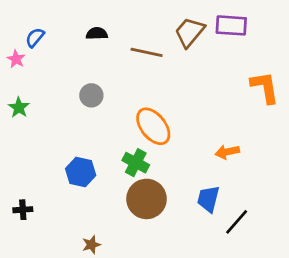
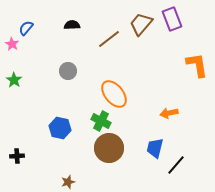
purple rectangle: (231, 25) -> (172, 19), turned 65
brown line: (147, 52) -> (109, 39), turned -50

